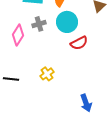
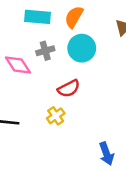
pink diamond: (18, 35) -> (18, 65), turned -65
red semicircle: (79, 43) -> (69, 88), moved

